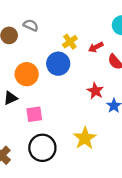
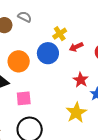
red arrow: (96, 47) -> (76, 47), moved
yellow star: (85, 138) -> (76, 113), moved

